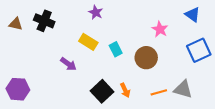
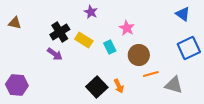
black cross: (44, 21) -> (60, 32), moved, turned 36
pink star: (160, 29) -> (127, 28), moved
purple arrow: (68, 64) -> (55, 54), moved
orange line: (159, 92) -> (151, 74), moved

